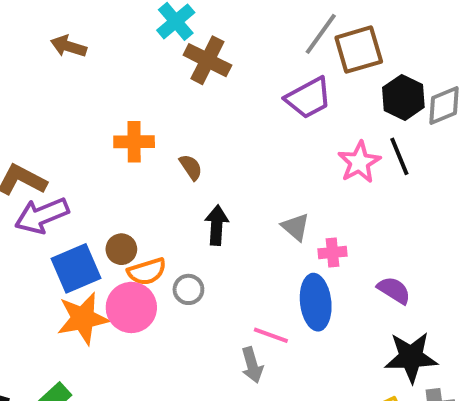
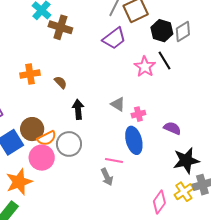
brown circle: (121, 249) -> (32, 129), size x1.5
gray circle: (188, 289) -> (69, 144), size x1.6
orange star: (83, 318) -> (19, 182), moved

